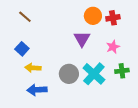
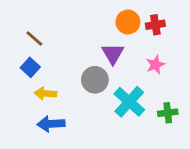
brown line: (25, 17) -> (34, 39), moved
green cross: (122, 71) -> (168, 113), moved
gray circle: (69, 74) -> (95, 80), moved

